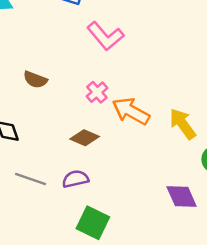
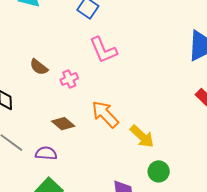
pink cross: (97, 92) -> (69, 79), moved
yellow arrow: (183, 124) -> (142, 136), turned 152

